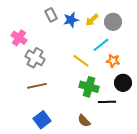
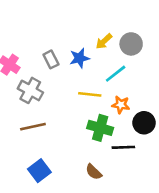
gray rectangle: (51, 15) -> (51, 59), moved
blue star: (71, 20) -> (79, 58), moved
yellow line: (81, 61) -> (90, 94), turned -30
orange star: (113, 61) -> (121, 105), moved

